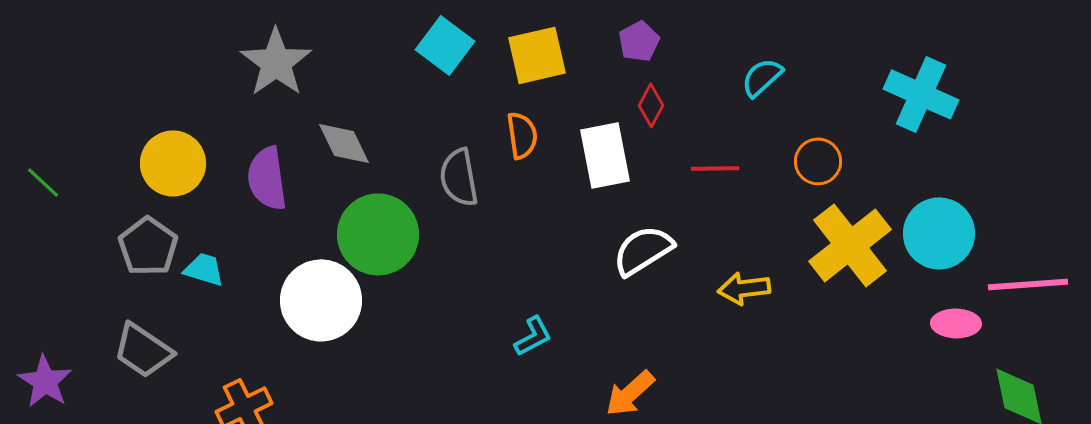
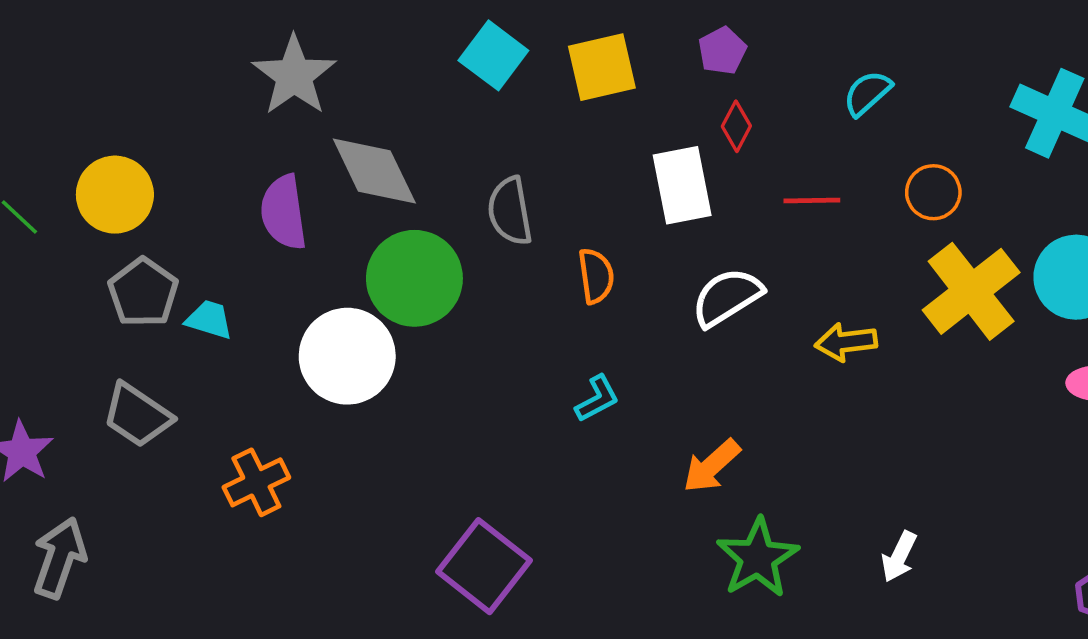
orange semicircle: (522, 135) -> (596, 276), moved
gray diamond: (344, 143) -> (374, 171), size x1.4
yellow circle: (173, 163) -> (115, 195), moved

